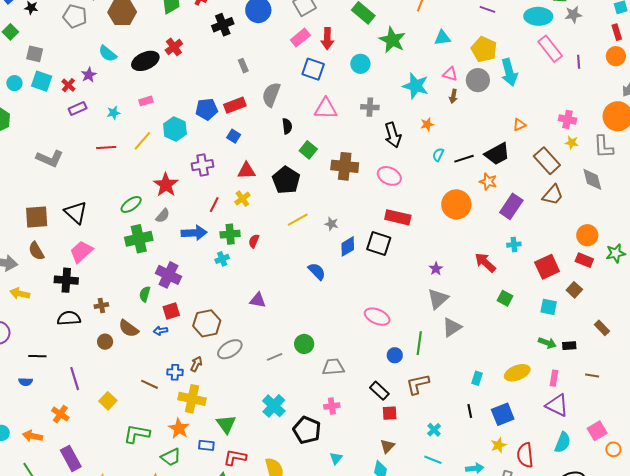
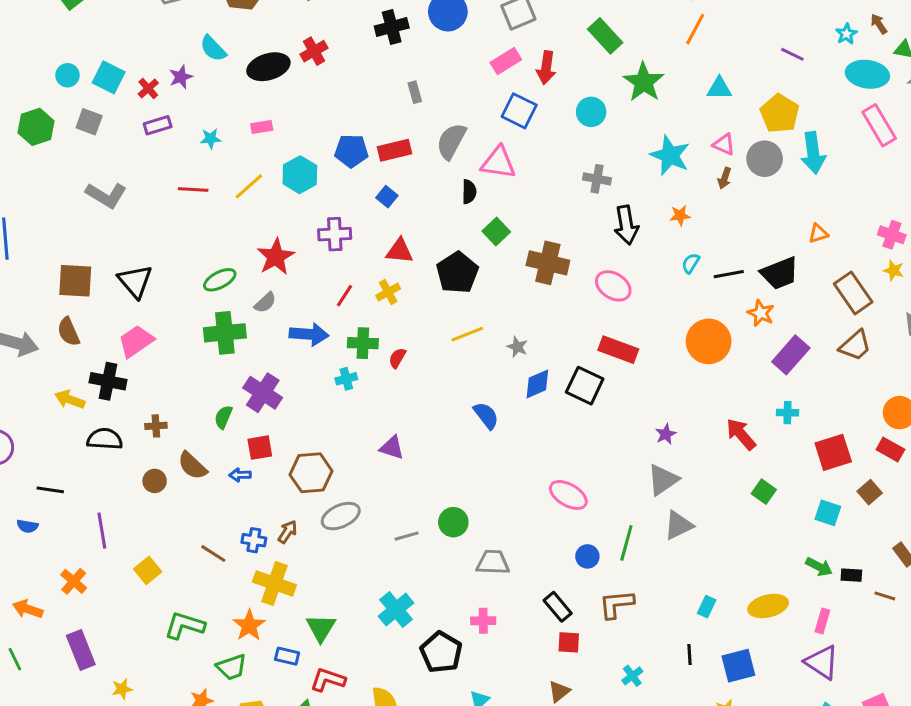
gray square: (35, 54) -> (89, 122), moved
pink triangle: (326, 109) -> (498, 163), moved
yellow arrow: (20, 293) -> (70, 399), moved
brown line: (592, 375) -> (885, 596), moved

